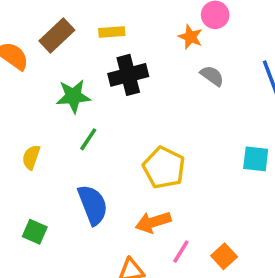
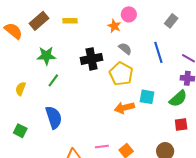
black cross: (128, 75) -> (92, 59), moved
yellow pentagon: (164, 168) -> (121, 74), moved
orange arrow: (153, 222) -> (124, 108), moved
pink line: (181, 252) -> (102, 147), turned 48

